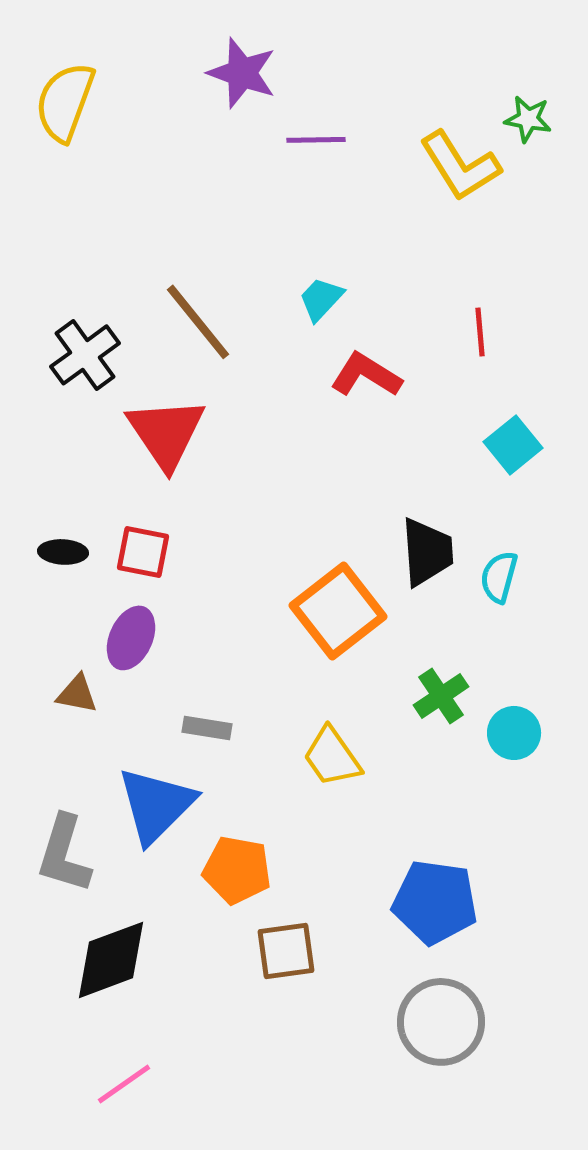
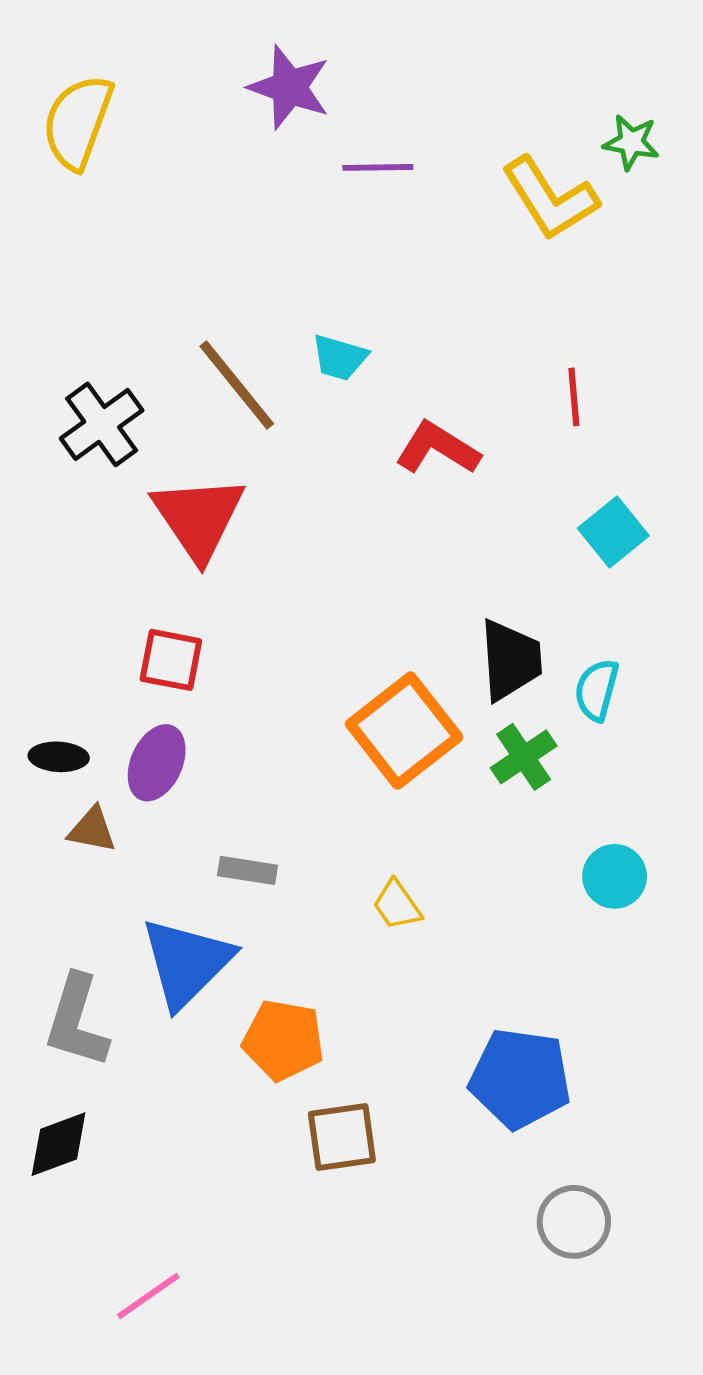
cyan trapezoid: (321, 299) -> (340, 357), moved, turned -117
black ellipse: (63, 552) -> (59, 757), moved
green cross: (441, 696) -> (524, 757), moved
yellow trapezoid: (332, 757) -> (397, 905), size x0.7
black diamond: (111, 960) -> (59, 1144), moved, size x0.7
gray circle: (441, 1022) -> (574, 1222), moved, size x0.7

